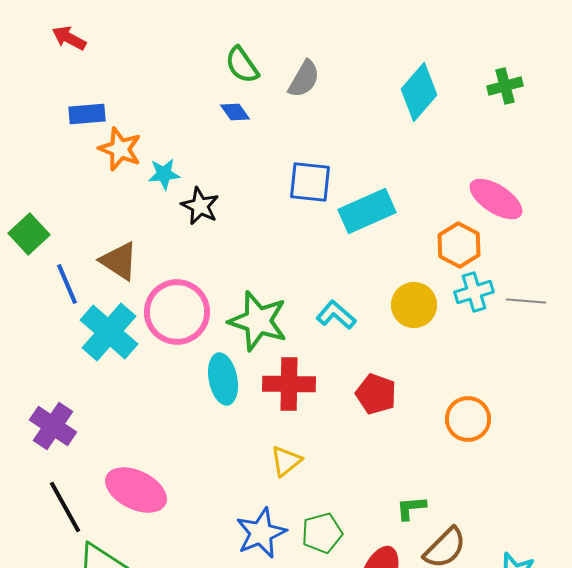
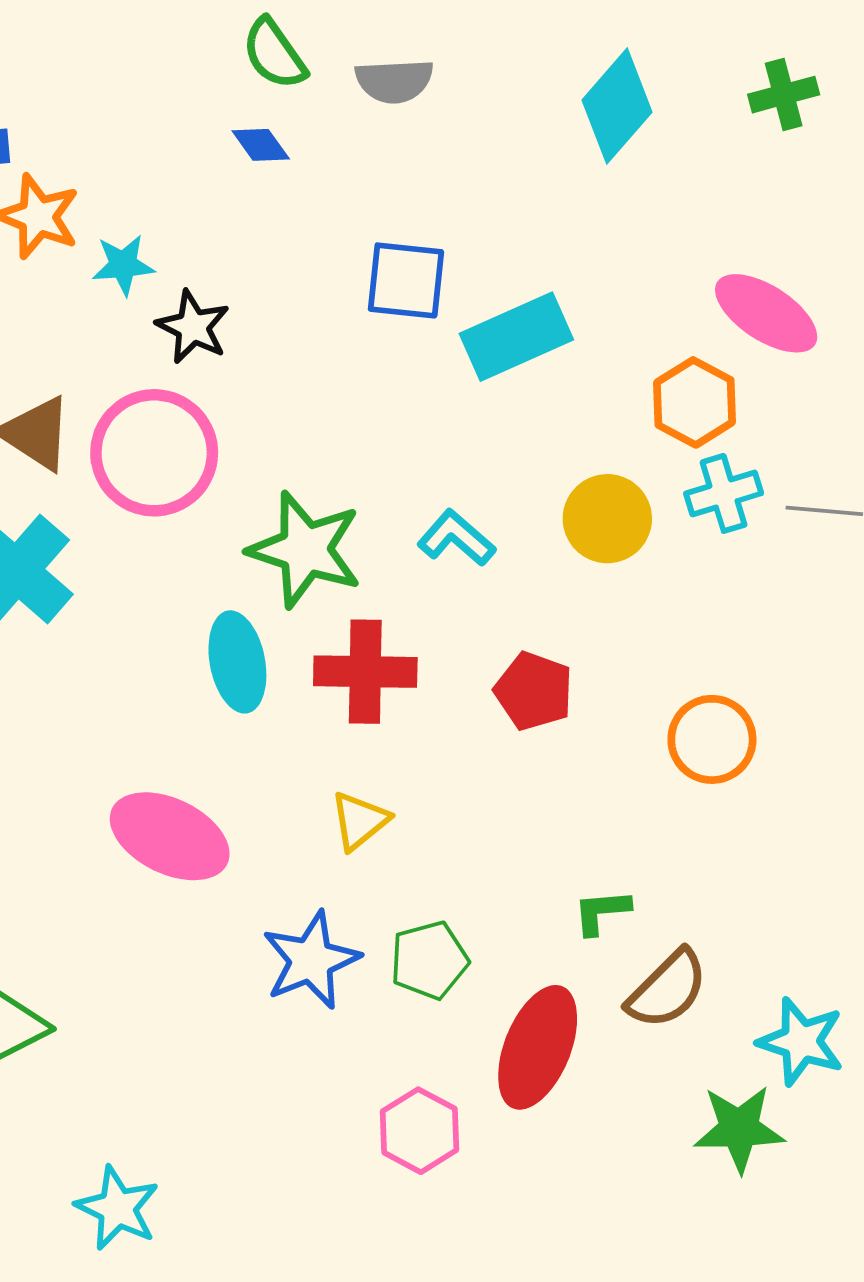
gray semicircle: (304, 79) -> (394, 81), turned 57
pink circle: (177, 312) -> (154, 453), moved
pink ellipse: (136, 490) -> (170, 836), moved

